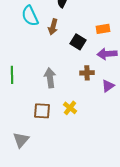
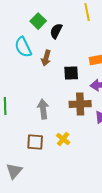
black square: (78, 42) -> (71, 73), turned -35
brown cross: (87, 73) -> (80, 104), size x1.5

